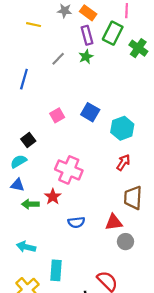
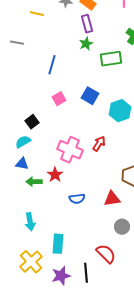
green rectangle: (113, 33) -> (111, 59), moved, turned 55
gray line: (58, 59) -> (17, 43), moved, turned 56
blue line: (24, 79) -> (52, 65), moved
red arrow: (123, 162) -> (99, 144), moved
gray circle: (125, 242) -> (122, 227), moved
cyan arrow: (26, 247) -> (30, 222), turned -114

